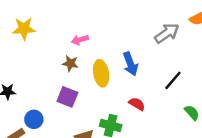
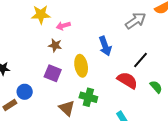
yellow star: (24, 29) -> (41, 15), moved
yellow ellipse: (101, 73) -> (81, 66), moved
red semicircle: (137, 104) -> (127, 80), moved, size x1.5

